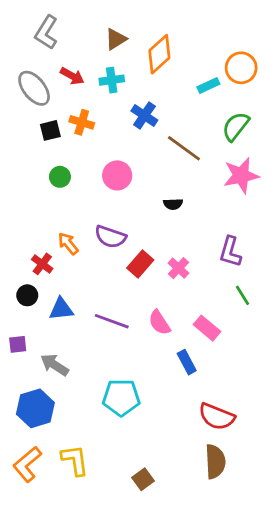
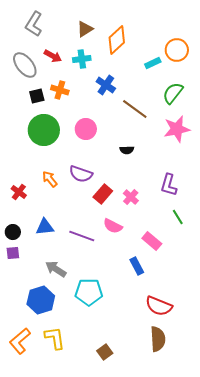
green circle: (60, 177) -> (44, 130), size x2.0
red cross: (42, 264) -> (19, 192), moved
black circle: (27, 295) -> (13, 232), moved
pink semicircle: (159, 323) -> (113, 226), moved, turned -30
gray arrow: (54, 365) -> (56, 269), moved
blue hexagon: (35, 408) -> (41, 300), moved

